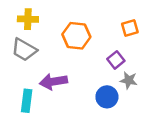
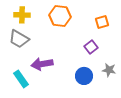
orange hexagon: (76, 36) -> (60, 16), moved
gray star: (129, 80) -> (109, 70), moved
cyan rectangle: (27, 101) -> (21, 79), turned -42

